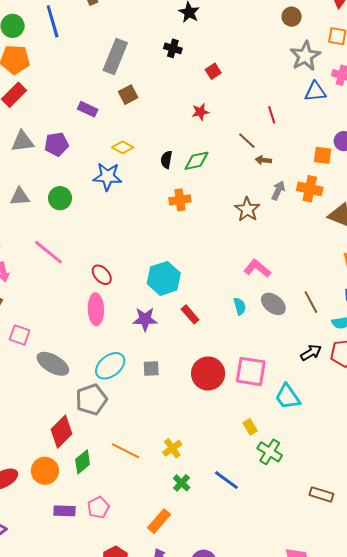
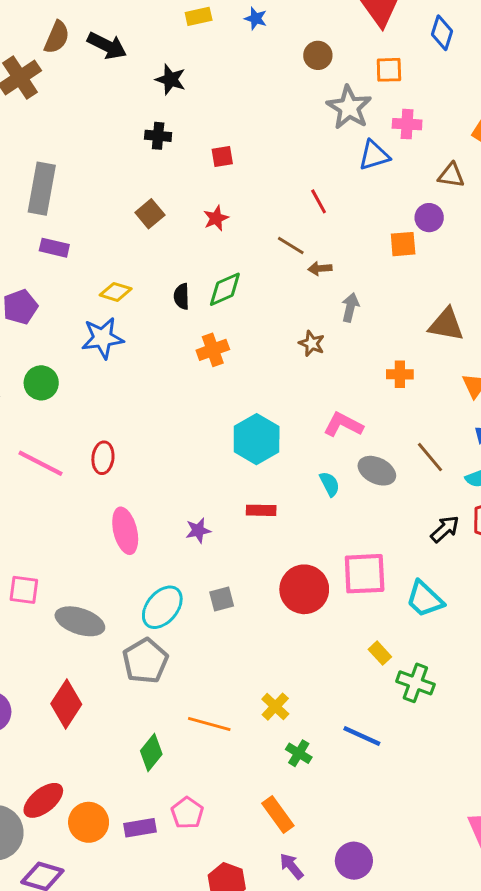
gray rectangle: (115, 56) -> (42, 189), moved
red square: (213, 71) -> (222, 156), turned 35
brown square: (128, 95) -> (150, 214), moved
orange cross: (310, 189) -> (400, 374), moved, size x0.7
brown star: (247, 209) -> (312, 343), size x0.7
red ellipse: (102, 275) -> (103, 458), moved, turned 60
cyan hexagon: (164, 278) -> (257, 439), moved
red rectangle: (190, 314) -> (261, 510), turned -36
purple star: (145, 319) -> (198, 530), size x0.7
red diamond: (62, 432) -> (66, 704), moved
orange circle: (45, 471) -> (89, 822), moved
orange rectangle: (159, 521) -> (278, 814), turned -65

